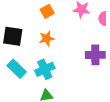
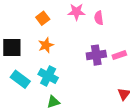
cyan cross: (45, 69) -> (48, 76), turned -30

